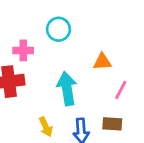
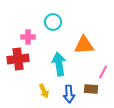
orange triangle: (102, 62) -> (84, 45), size x1.5
pink line: (121, 90) -> (103, 72), moved

